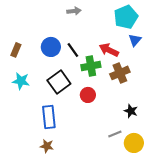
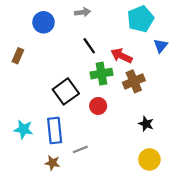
blue triangle: (135, 40) -> (161, 46), moved
blue circle: (51, 47) -> (43, 22), moved
black line: (73, 50) -> (89, 46), moved
cyan star: (21, 81) -> (23, 129), moved
gray line: (115, 134) -> (80, 149), moved

